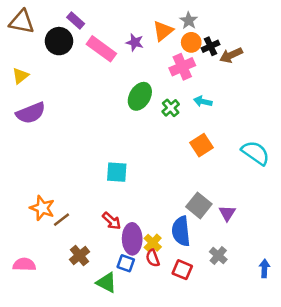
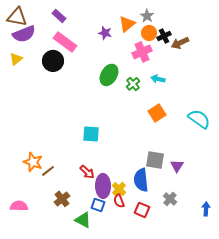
black circle: (59, 41) -> (53, 61), moved
pink rectangle: (101, 49) -> (65, 42), moved
purple semicircle: (31, 113) -> (24, 34), moved
gray square: (199, 205) -> (155, 160), turned -30

